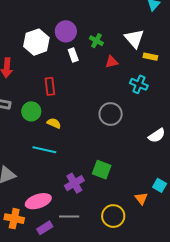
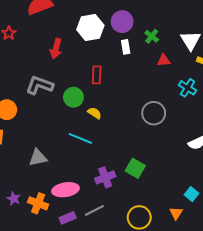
orange triangle: (141, 198) -> (176, 213), moved
gray line: (69, 216) -> (94, 210), turned -36

